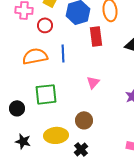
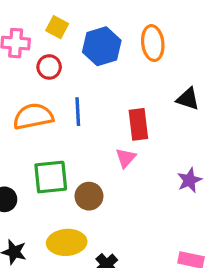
red rectangle: (96, 36) -> (138, 124), moved
brown circle: (84, 120) -> (89, 196), moved

